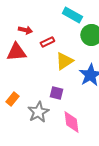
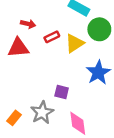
yellow triangle: (64, 61) -> (75, 43), moved
orange rectangle: (12, 99) -> (14, 118), moved

